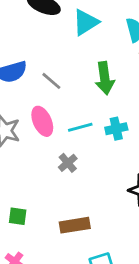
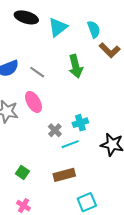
cyan line: (80, 127) -> (70, 144), moved
cyan cross: (116, 129) -> (80, 123), moved
green square: (18, 216) -> (22, 172), turned 32

